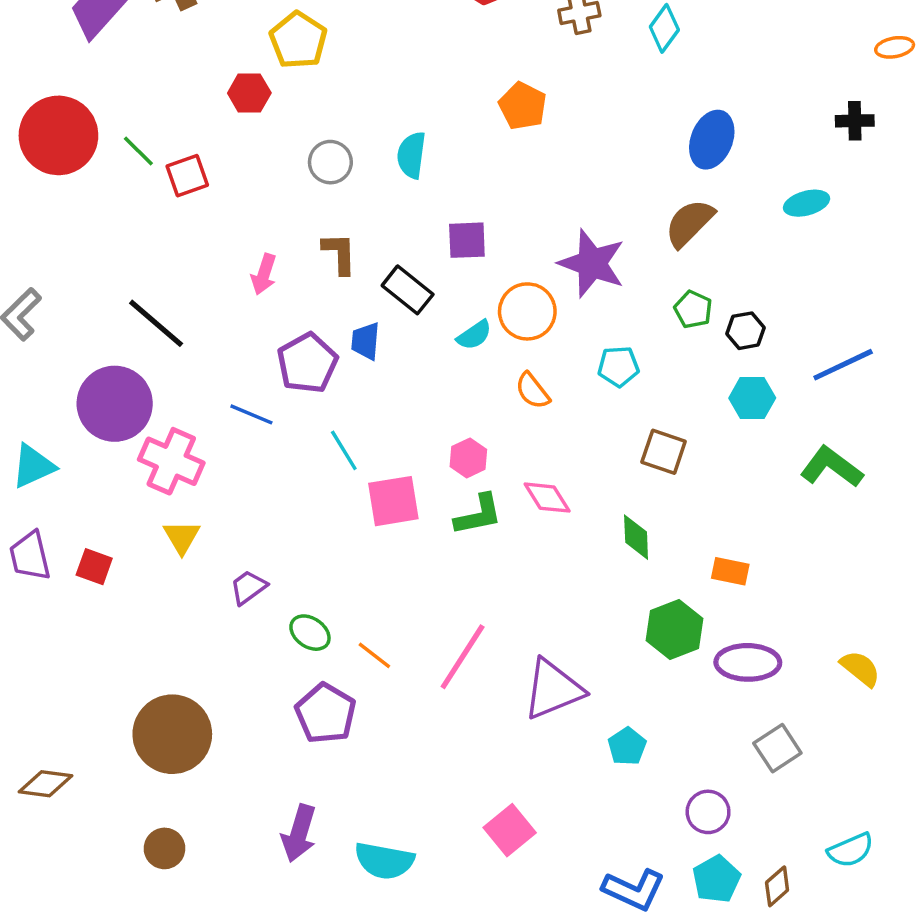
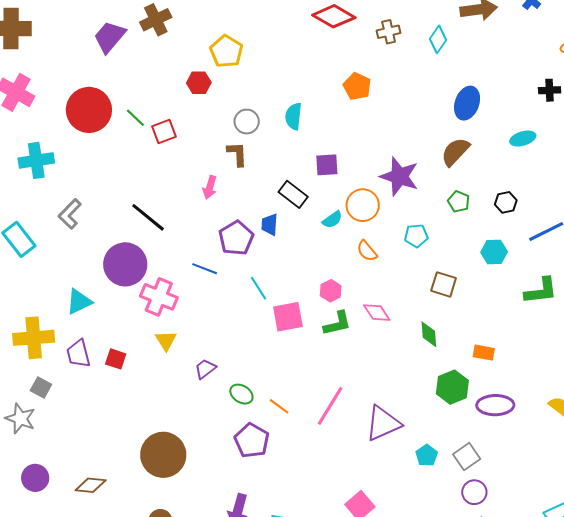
brown L-shape: (339, 253) -> (237, 154), moved
black hexagon: (745, 331) -> (506, 202), moved
green L-shape: (832, 467) -> (541, 291), turned 138
gray square: (777, 748) -> (467, 457), moved

